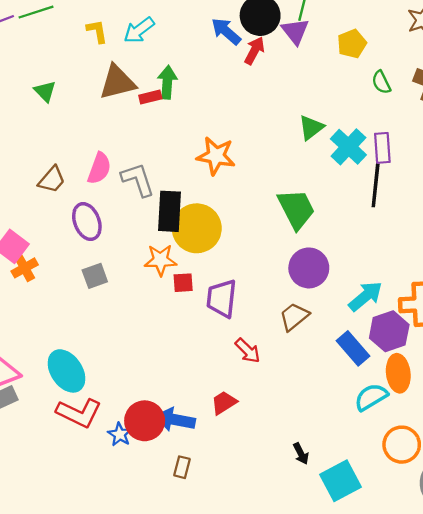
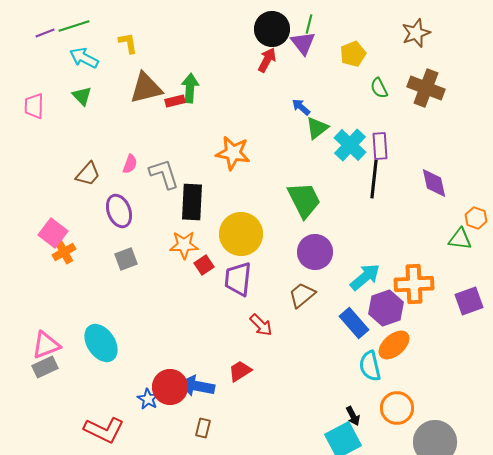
cyan arrow: (139, 30) -> (84, 58), moved, turned 64
blue arrow: (226, 31) -> (301, 107), moved, size x0.7
pink semicircle: (99, 168) -> (130, 164), size x0.7
yellow circle: (197, 228) -> (241, 234), moved
red square: (183, 283) -> (204, 265), turned -30
orange ellipse: (398, 373) -> (394, 345), turned 56
cyan semicircle: (371, 397) -> (370, 366), turned -72
red L-shape: (79, 413) -> (104, 430), moved
black arrow: (301, 454) -> (353, 416), moved

